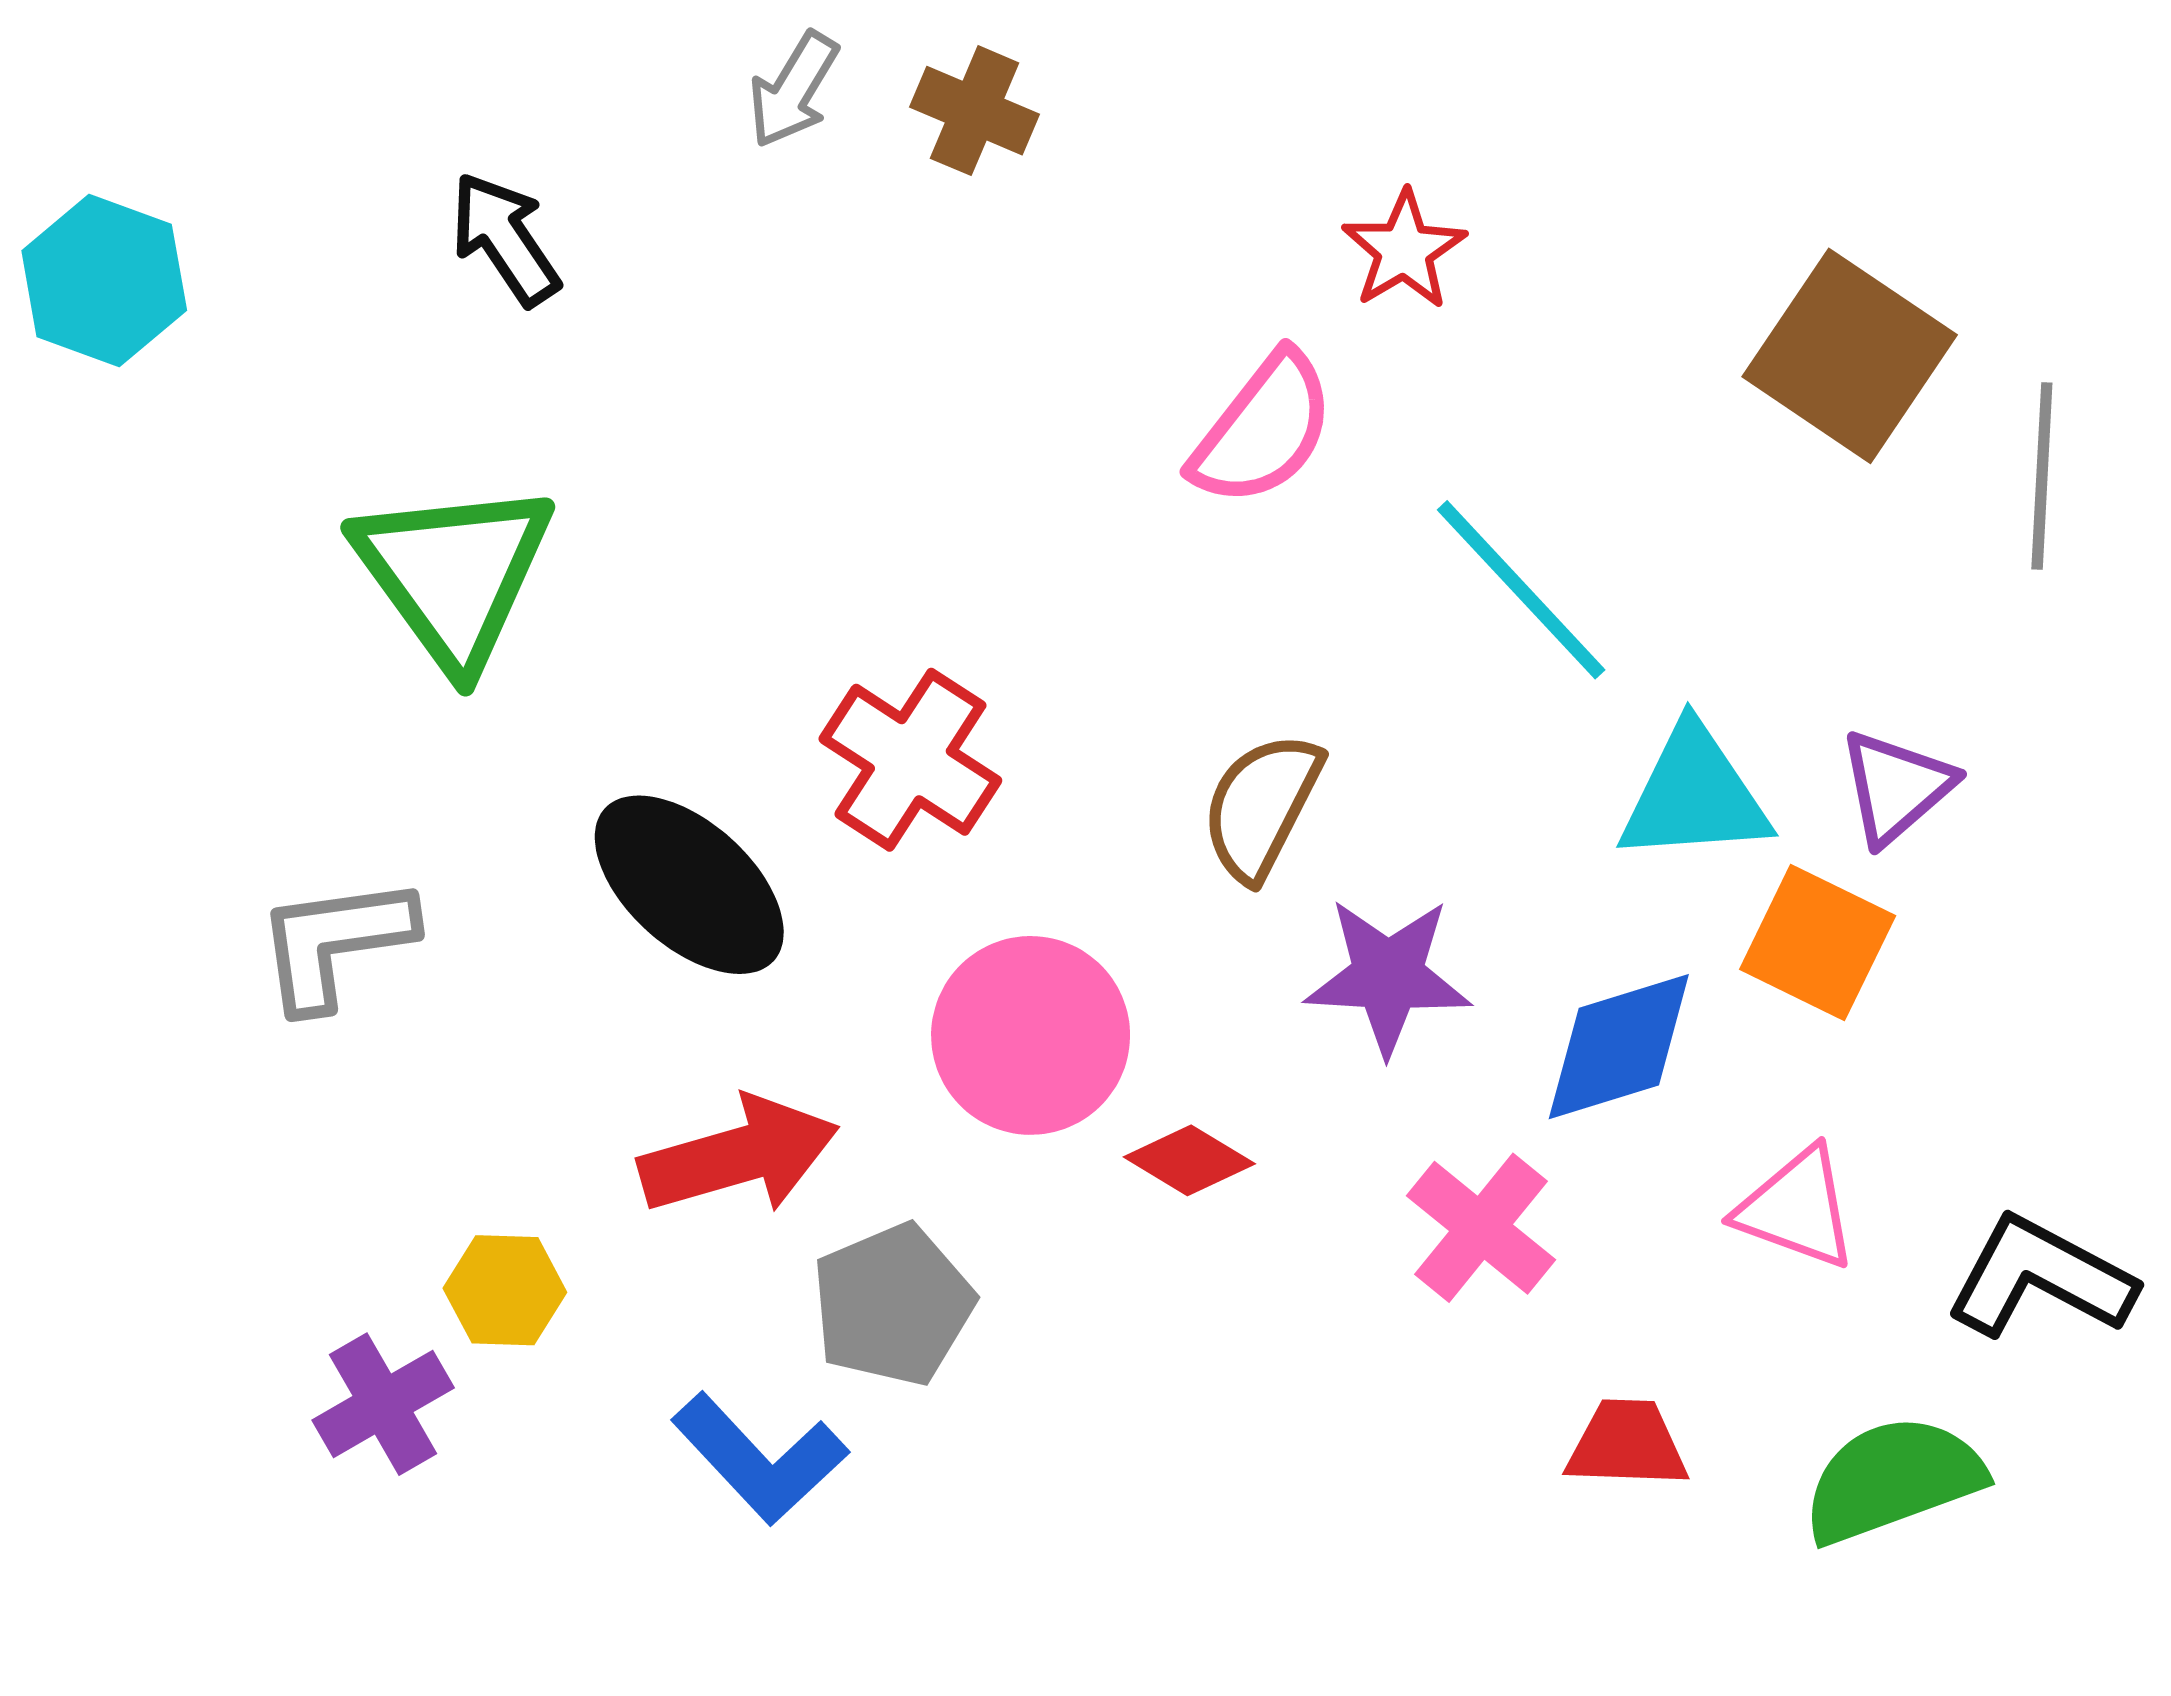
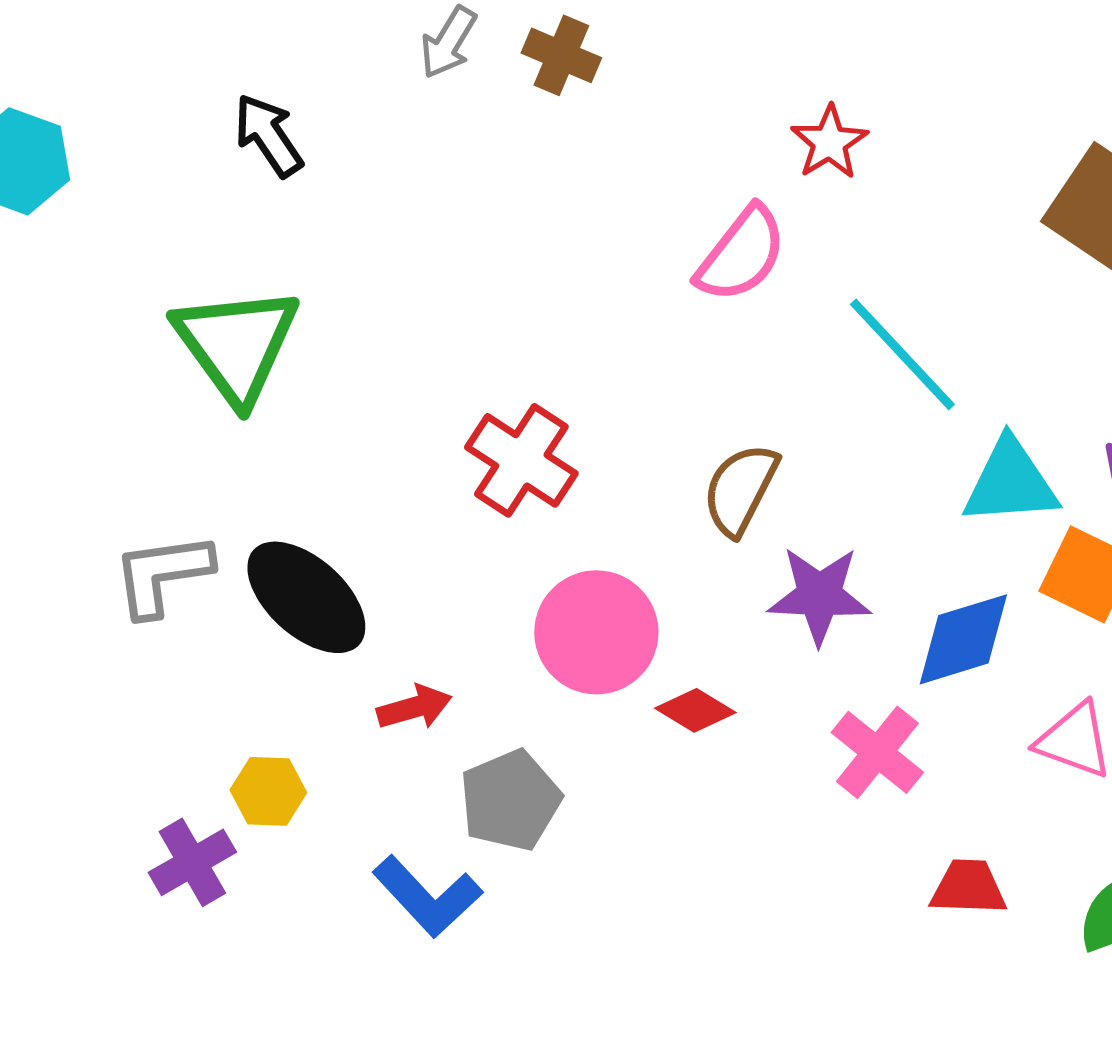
black ellipse: (689, 885) -> (306, 597), moved
red arrow: (739, 1156) -> (414, 707), size x0.6

